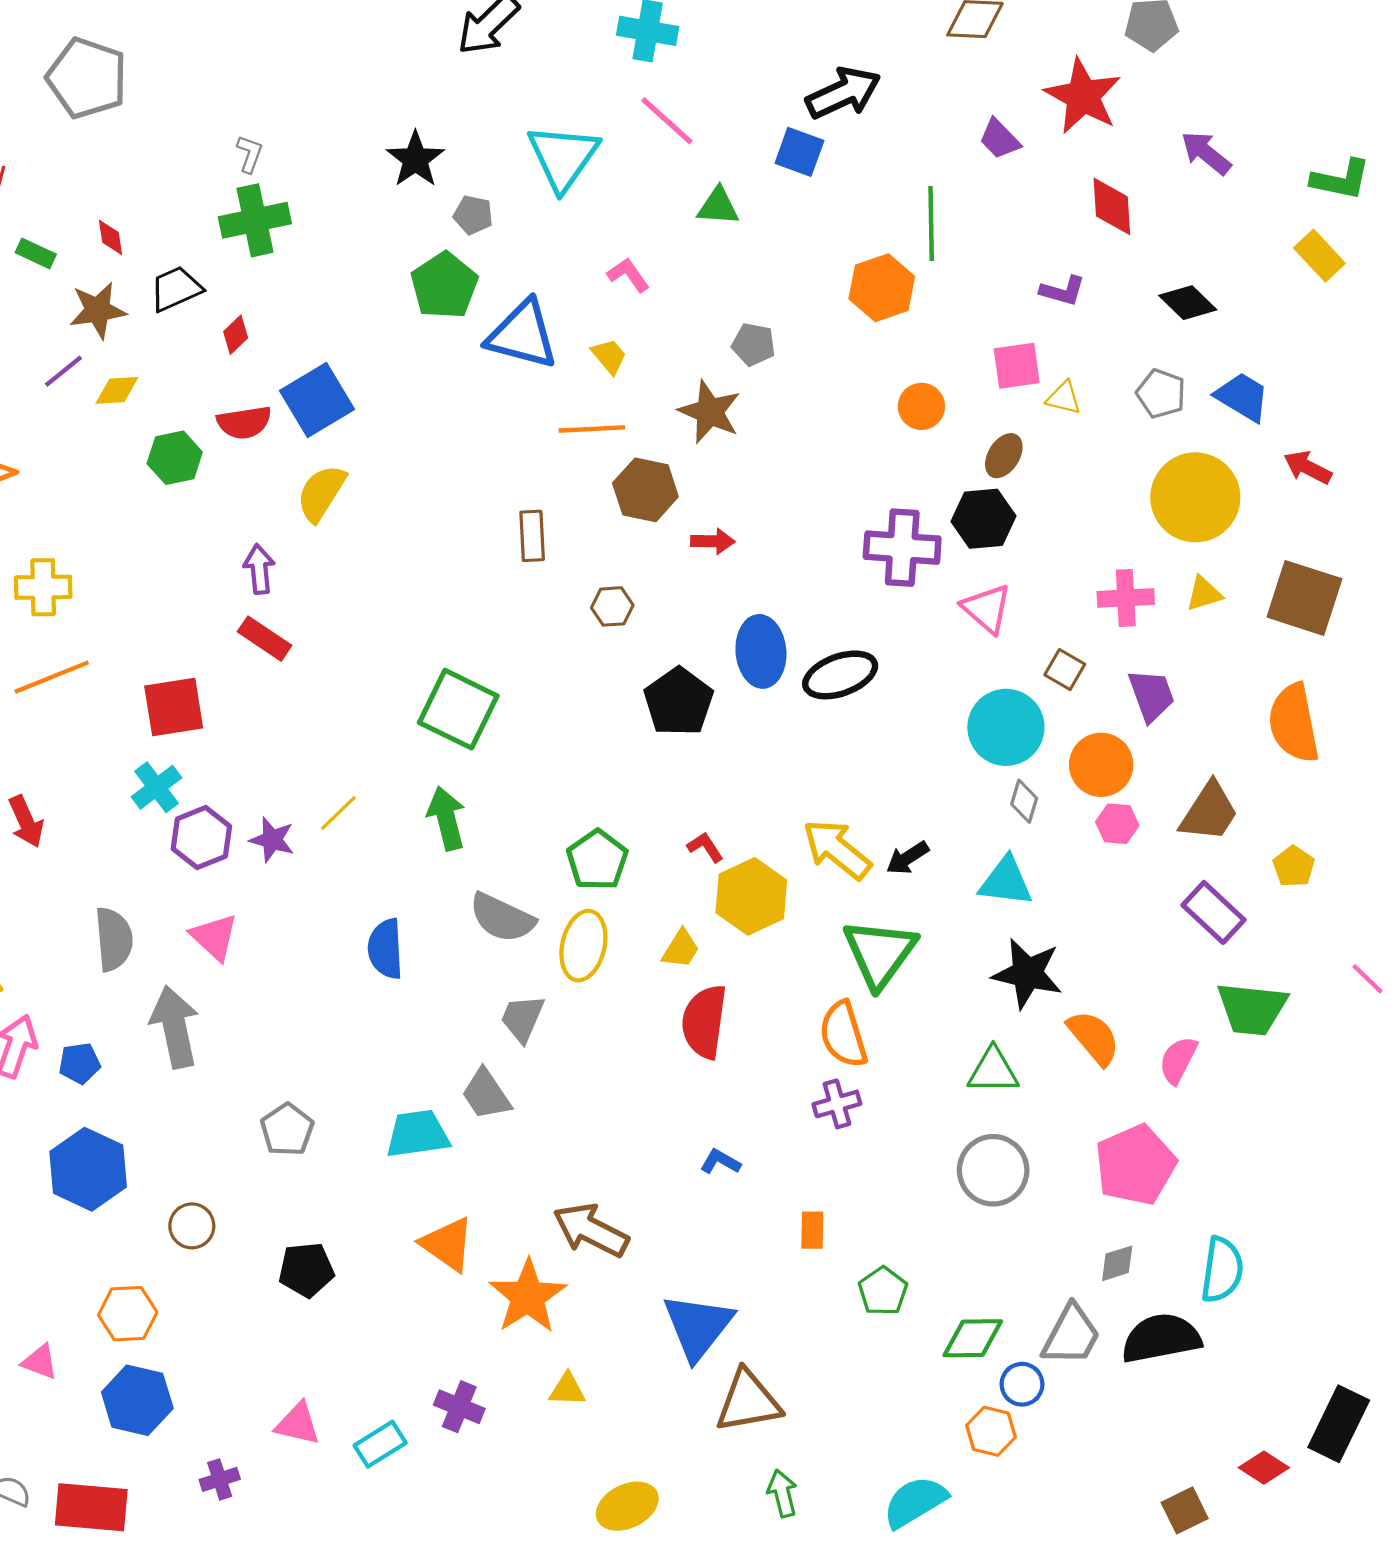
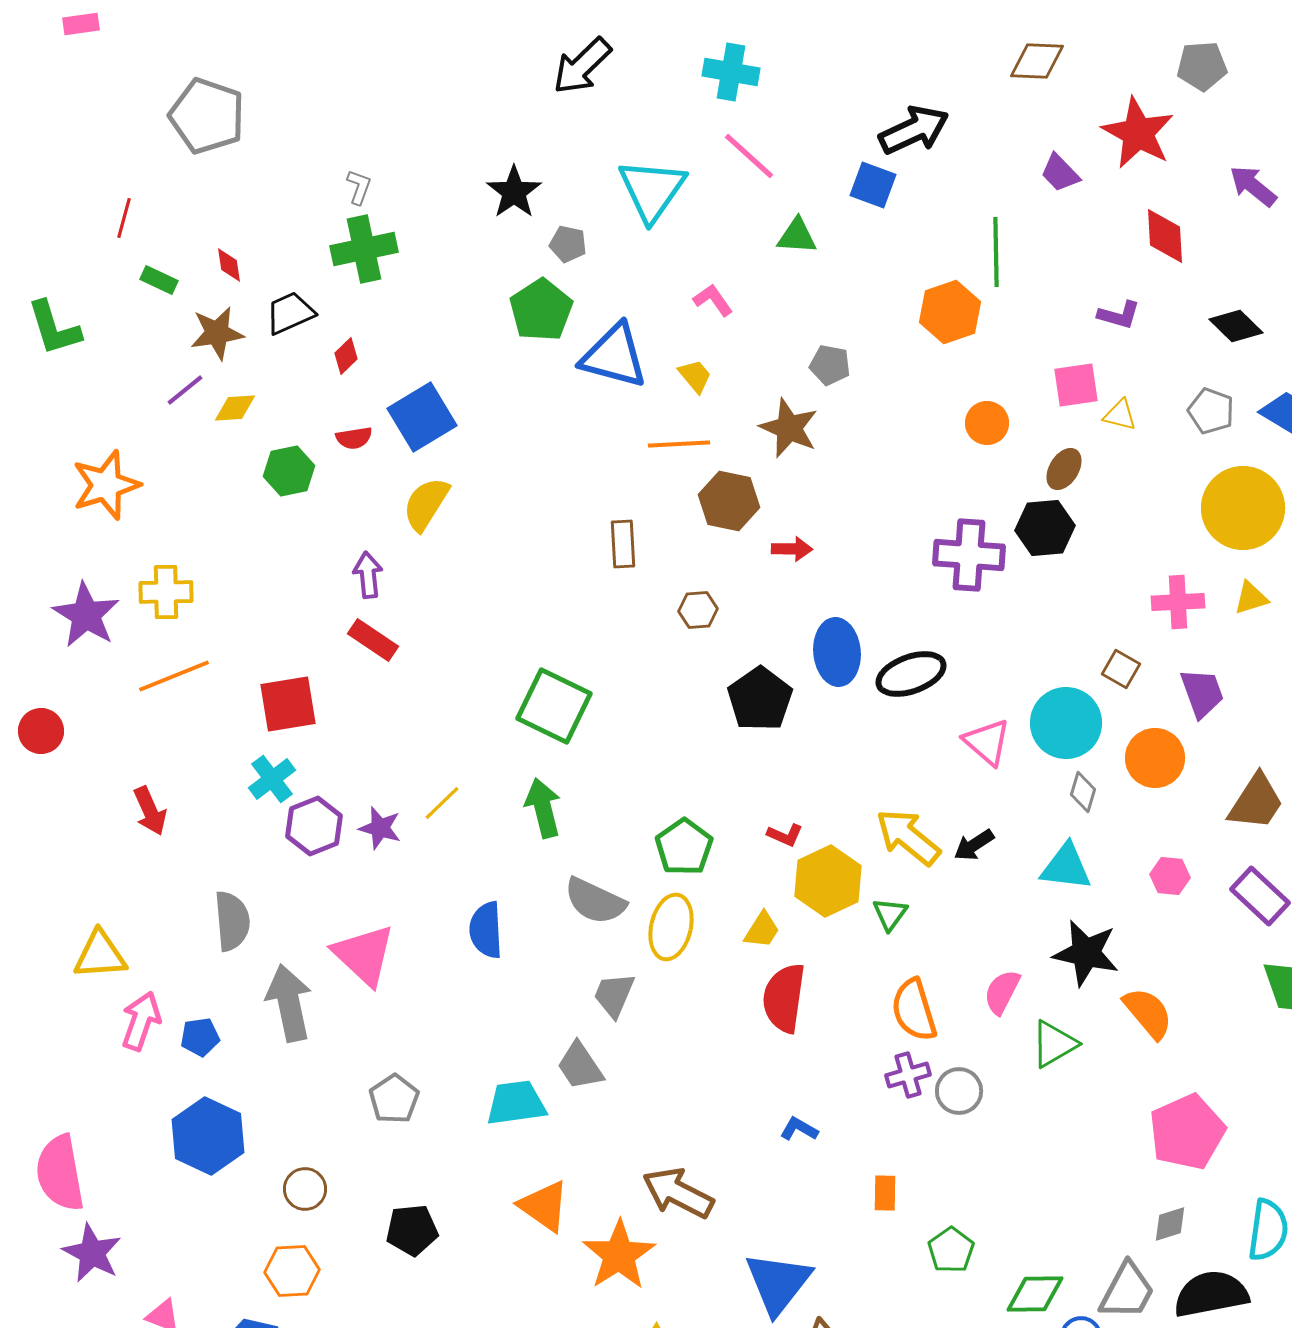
red semicircle: (244, 422) -> (354, 438), size x0.7
pink triangle: (987, 609) -> (987, 742), moved
pink hexagon: (1117, 824) -> (1170, 876), moved
red L-shape: (705, 847) -> (785, 835), turned 147
pink triangle: (214, 937) -> (364, 955), moved, size x1.4
green triangle: (880, 953) -> (890, 914), moved, size x0.5
pink semicircle: (1178, 1060) -> (1002, 992), moved
green triangle: (993, 1071) -> (1054, 1044), turned -30
gray circle: (993, 1170) -> (959, 1091), moved, size x0.7
orange hexagon: (128, 1314) -> (292, 1271), moved

